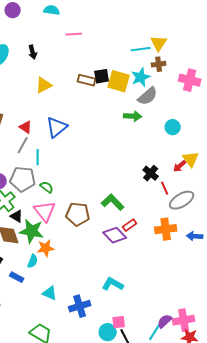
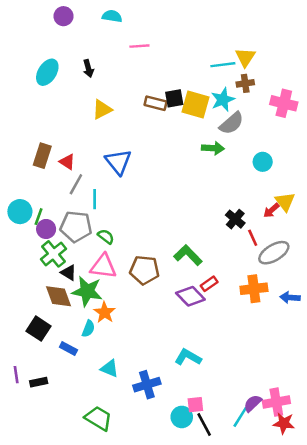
red triangle: (26, 127) -> (67, 162), moved
blue triangle: (57, 127) -> (118, 162), turned -30
pink triangle: (45, 211) -> (103, 266), turned -45
orange star: (46, 248) -> (105, 312), turned -30

